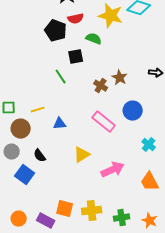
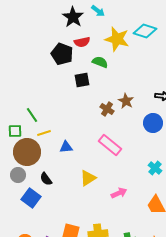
green line: (61, 77) -> (32, 115), moved
blue circle: (133, 111) -> (153, 123), moved
brown circle: (21, 129) -> (27, 152), size x1.4
pink arrow: (113, 170) -> (119, 193), size x0.7

